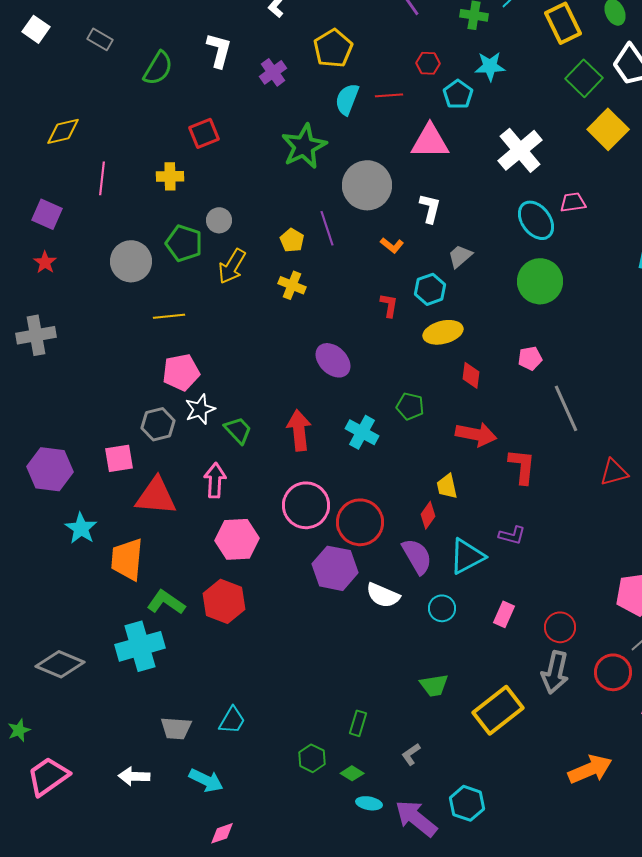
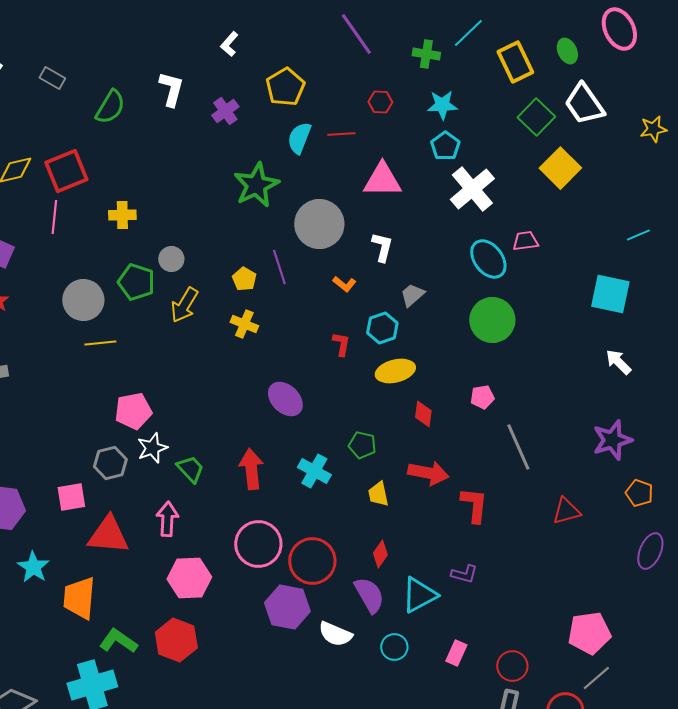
cyan pentagon: (458, 94) -> (445, 146), moved
red square: (204, 133) -> (66, 171), moved, size x1.4
yellow line: (169, 316) -> (100, 343), moved
yellow trapezoid: (447, 486) -> (378, 494), moved

